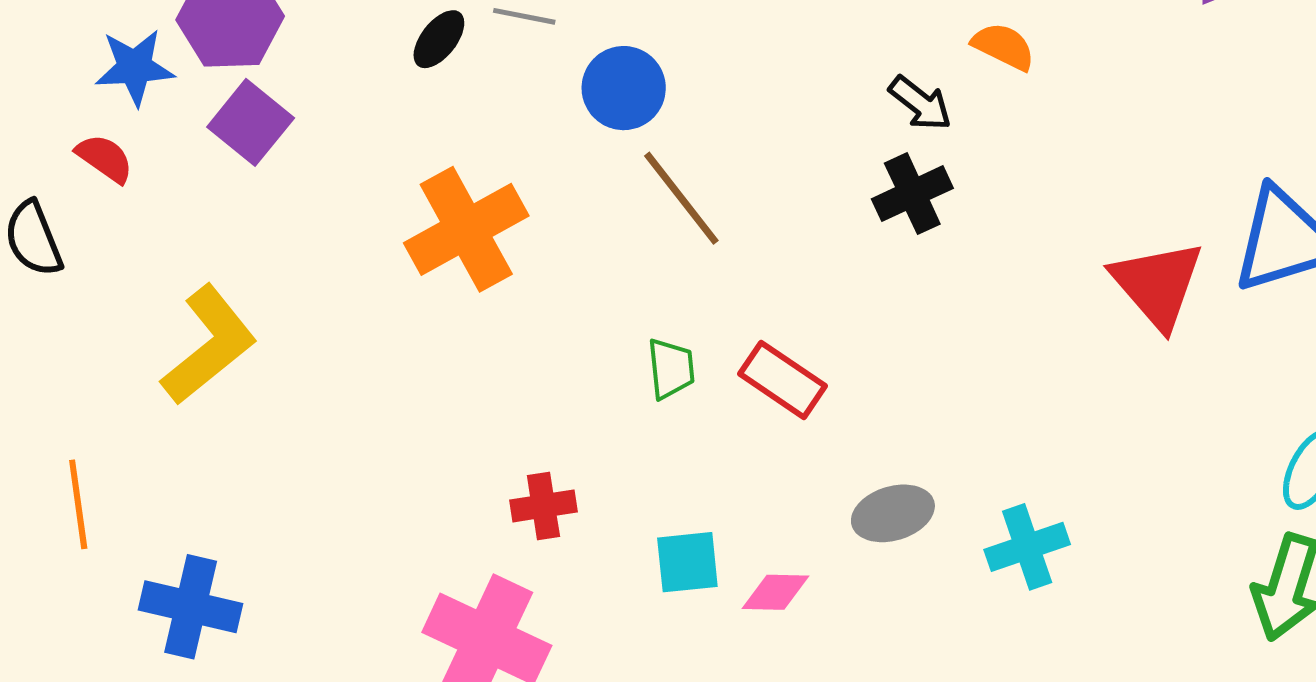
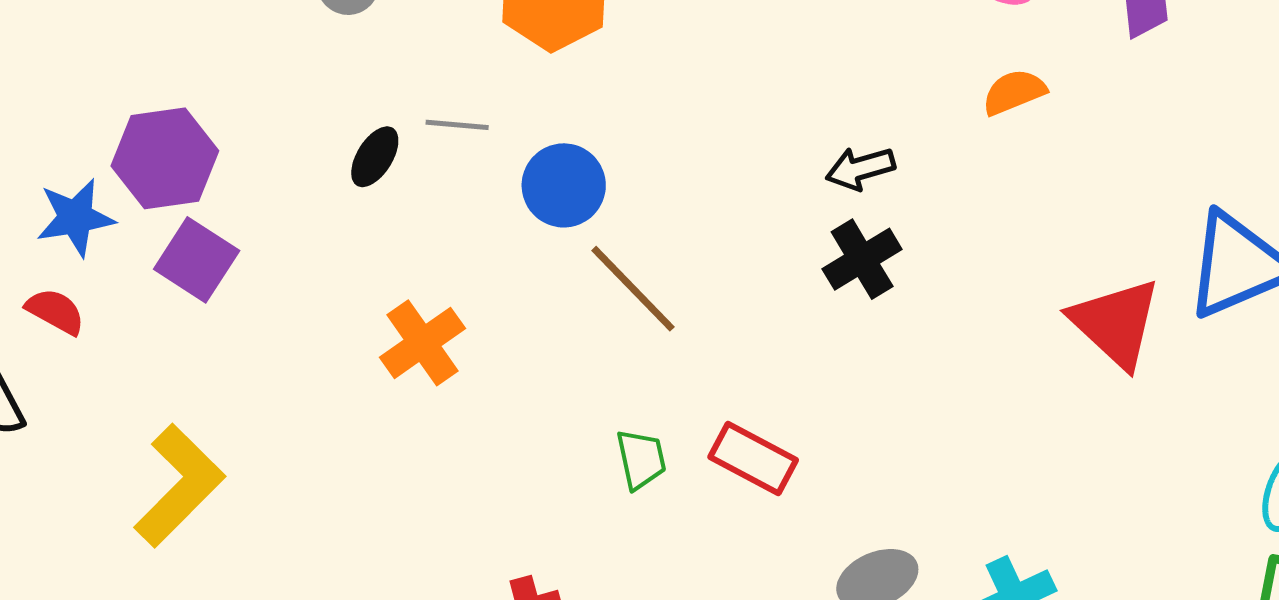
orange semicircle: (1003, 46) -> (1014, 92), moved, turned -42
black arrow: (920, 103) -> (860, 168), turned 132
orange cross: (466, 229) -> (422, 343), size x0.7

